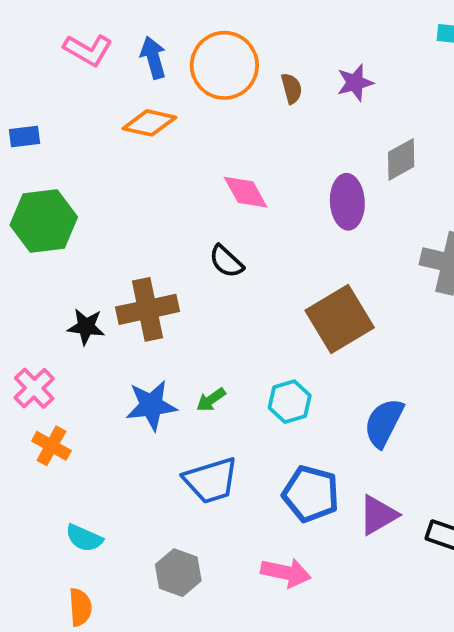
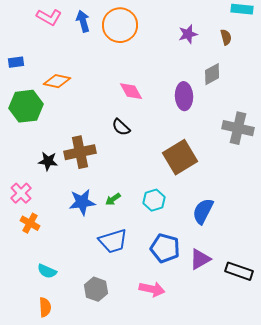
brown semicircle: (292, 88) -> (226, 37), moved
orange diamond: (149, 123) -> (57, 81), moved

